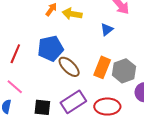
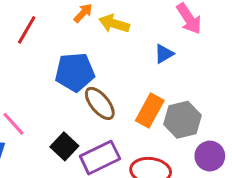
red line: (15, 54) -> (27, 30), moved
black square: (42, 107) -> (64, 146), moved, turned 30

